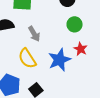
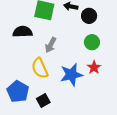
gray arrow: (34, 34) -> (51, 45), turned 49

